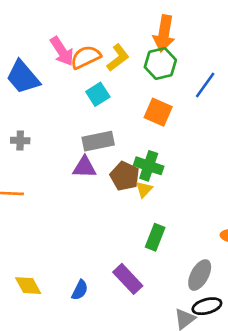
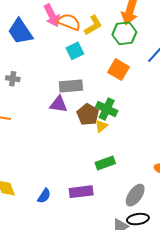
orange semicircle: (86, 57) -> (69, 22), turned 40
green rectangle: (155, 237) -> (105, 163), turned 42
purple rectangle: (128, 279) -> (81, 192), turned -60

